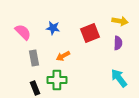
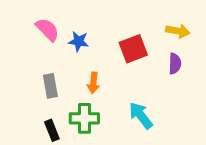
pink semicircle: (23, 32) -> (47, 30), moved
orange arrow: (63, 56) -> (93, 83), turned -56
cyan arrow: (119, 78) -> (141, 115), moved

